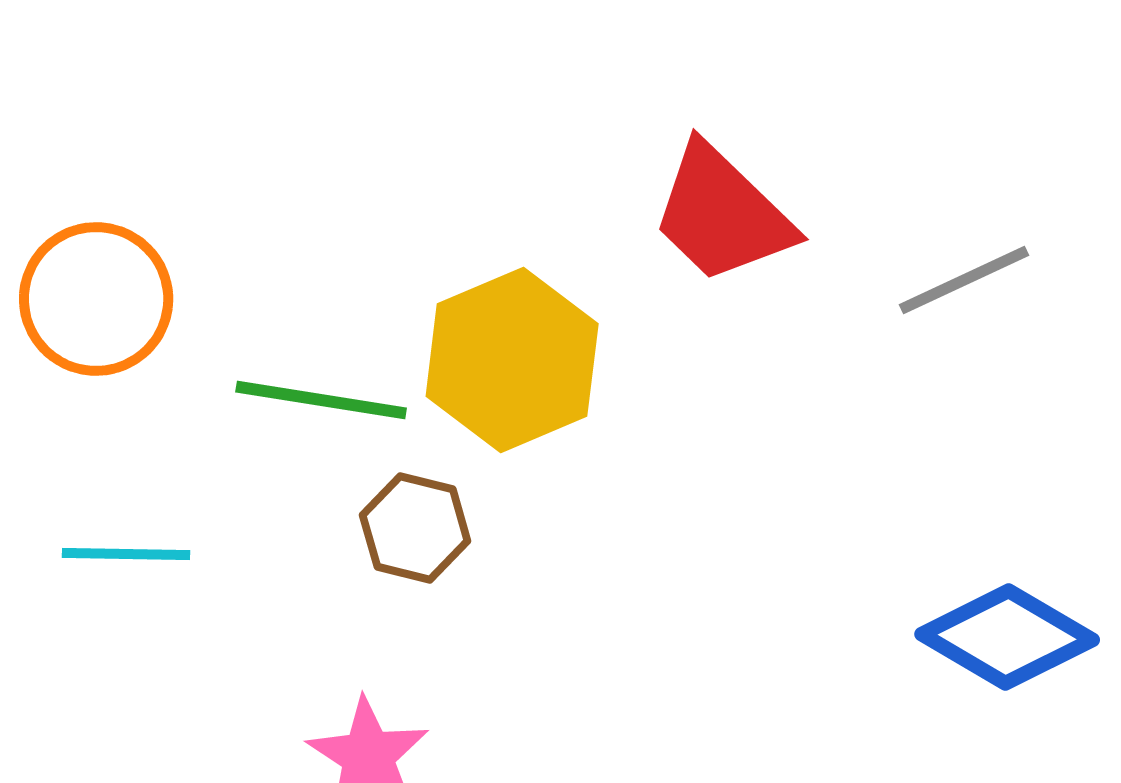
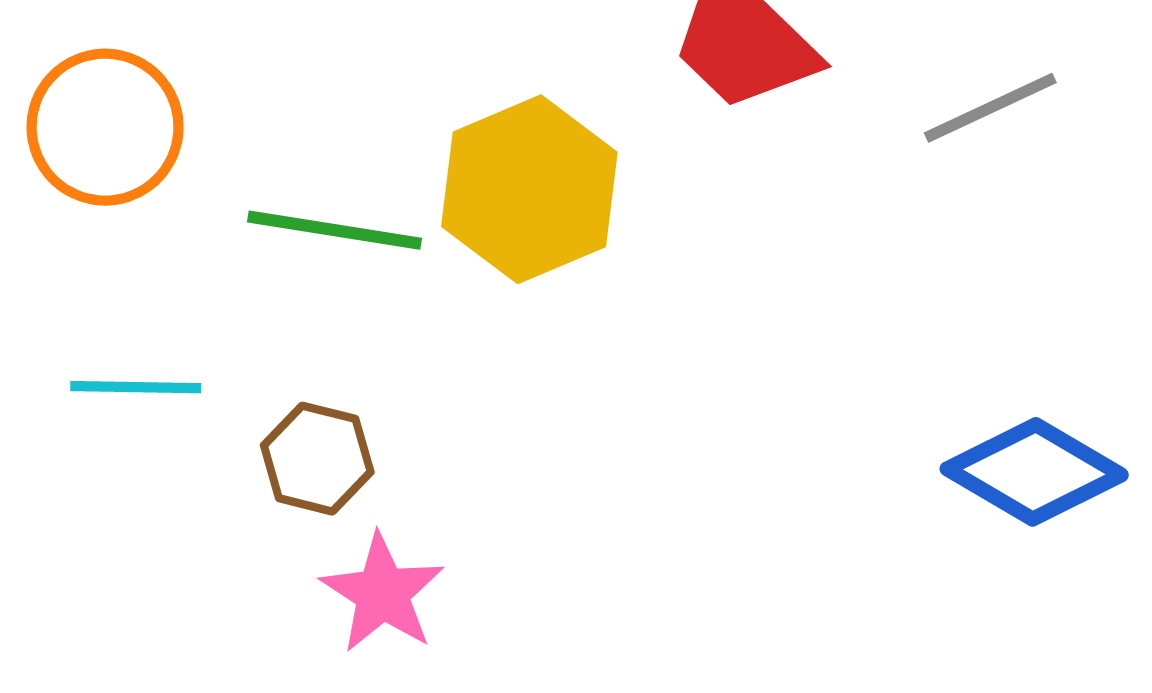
brown hexagon: (415, 528) -> (317, 459), moved

